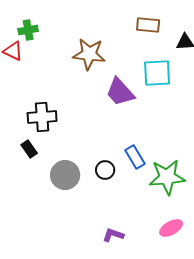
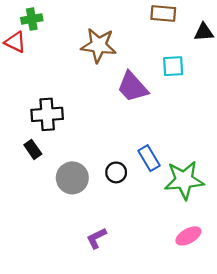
cyan square: (157, 73) -> (173, 66), size x0.7
purple L-shape: (113, 235) -> (96, 238), moved, turned -45

